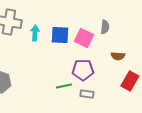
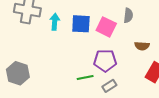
gray rectangle: (87, 94) -> (109, 86), turned -40

